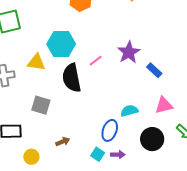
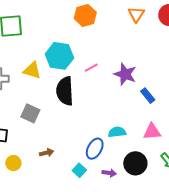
purple star: (129, 52) -> (125, 74), turned -30
pink line: (96, 61) -> (91, 68), moved
purple arrow: (118, 155) -> (109, 173), moved

